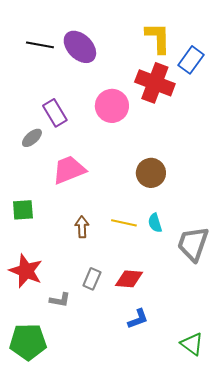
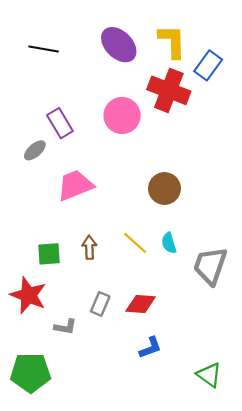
purple ellipse: (80, 47) -> (119, 45), moved
green square: (23, 210) -> (49, 254), moved
yellow line: (124, 223) -> (135, 243), turned 30

